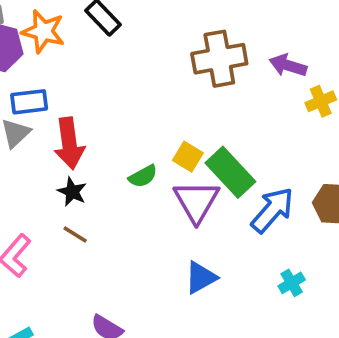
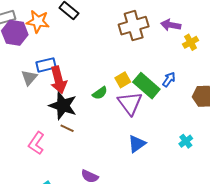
blue rectangle: (29, 102) -> (46, 65), moved
yellow square: (188, 157) -> (123, 80), turned 35
black star: (72, 192) -> (63, 106), size x1.8
blue arrow: (272, 210) -> (169, 79), moved, size x0.6

